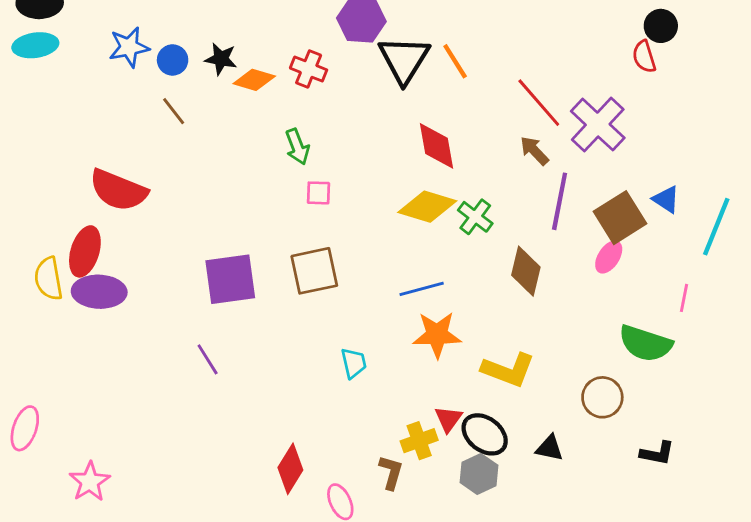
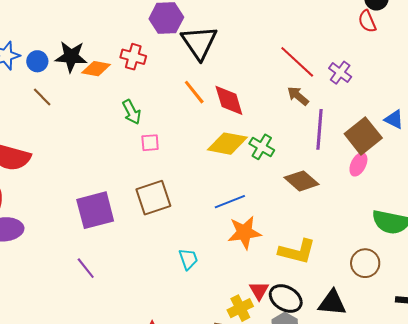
black star: (221, 59) -> (71, 57), size x1.4
orange line: (455, 61) -> (194, 92), moved
purple cross: (598, 125) -> (340, 73), size x0.6
brown diamond: (526, 271) -> (302, 181), turned -56
black triangle: (550, 448) -> (332, 303), size x1.4

